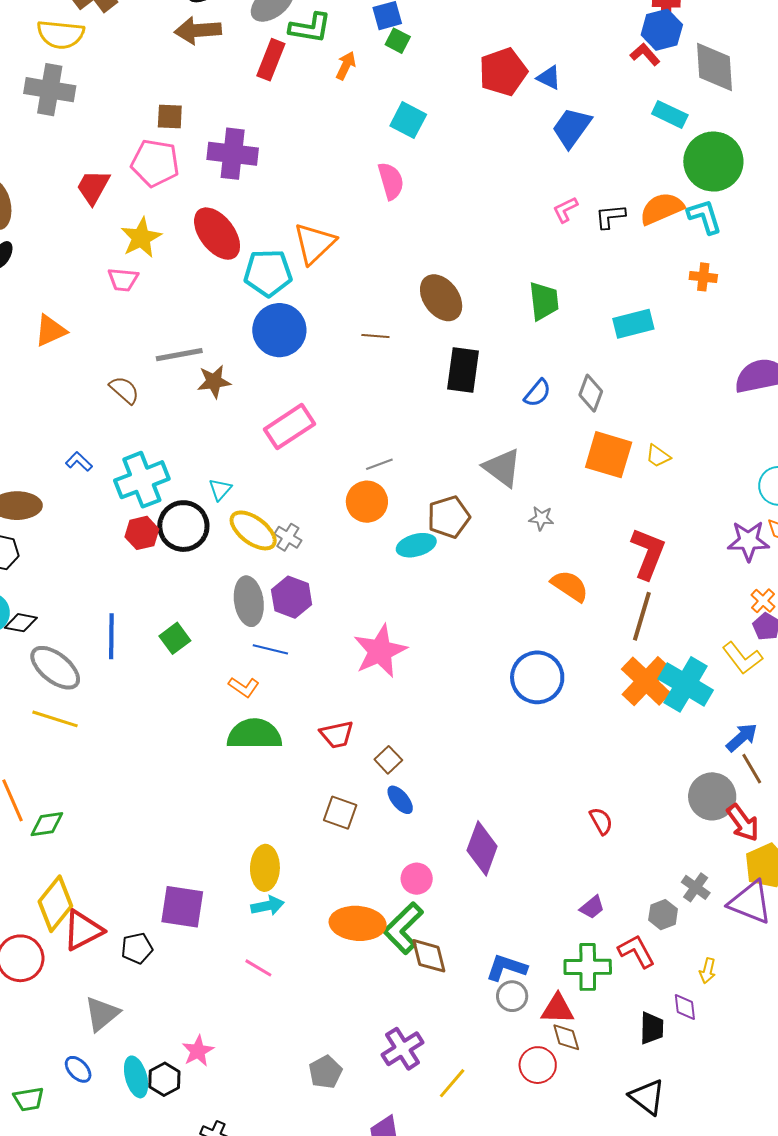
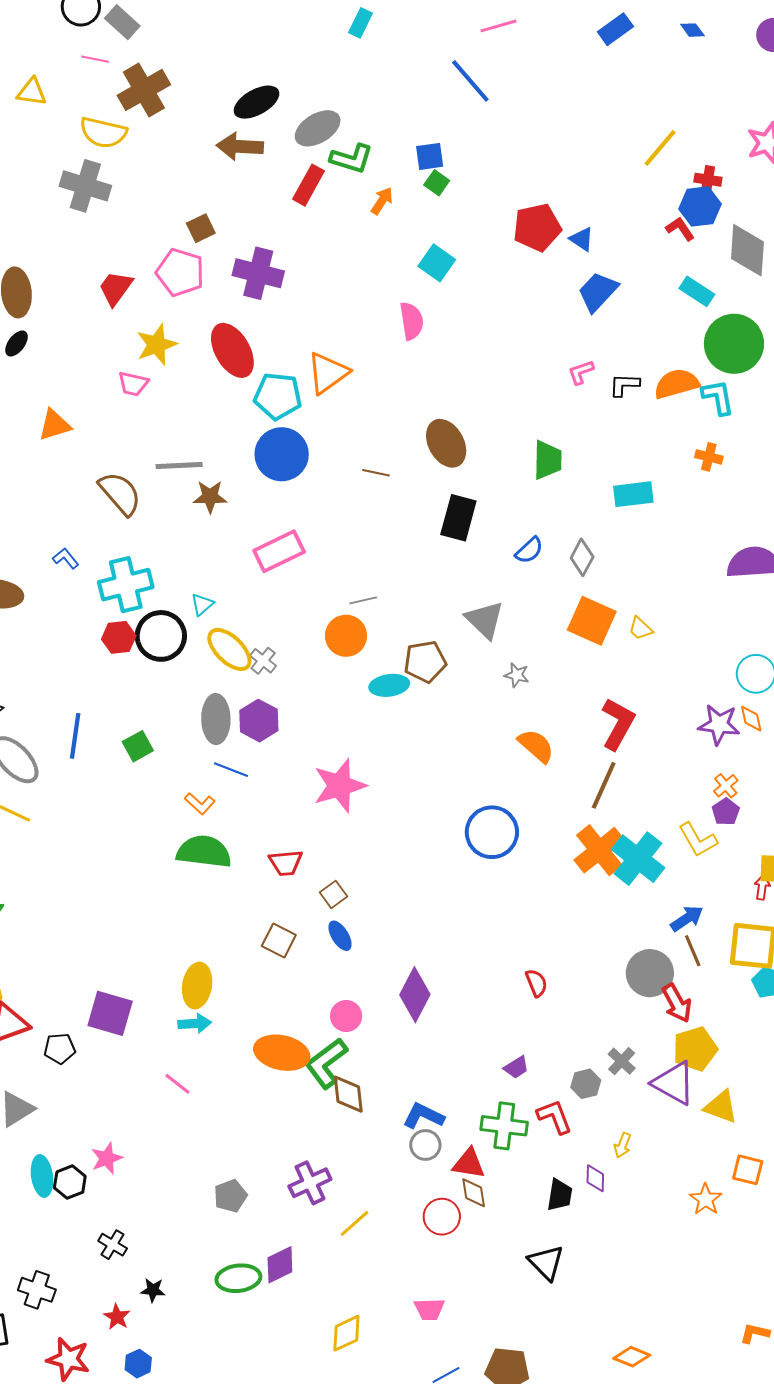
brown square: (170, 116) -> (201, 228), turned -36
brown semicircle: (124, 390) -> (120, 493), size x1.5

